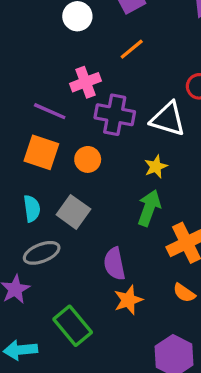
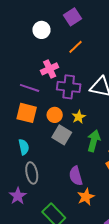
yellow star: (156, 167) -> (79, 117), moved
gray square: (73, 212) -> (62, 135), moved
gray ellipse: (42, 253) -> (32, 173), turned -75

